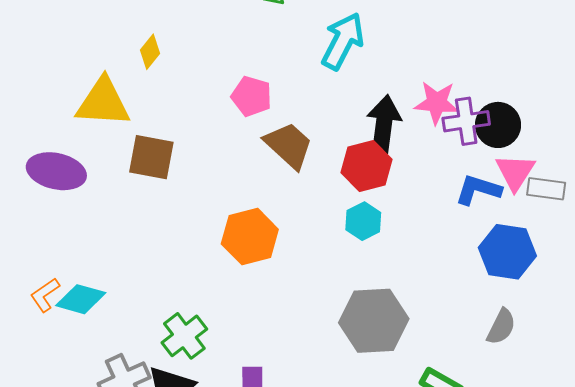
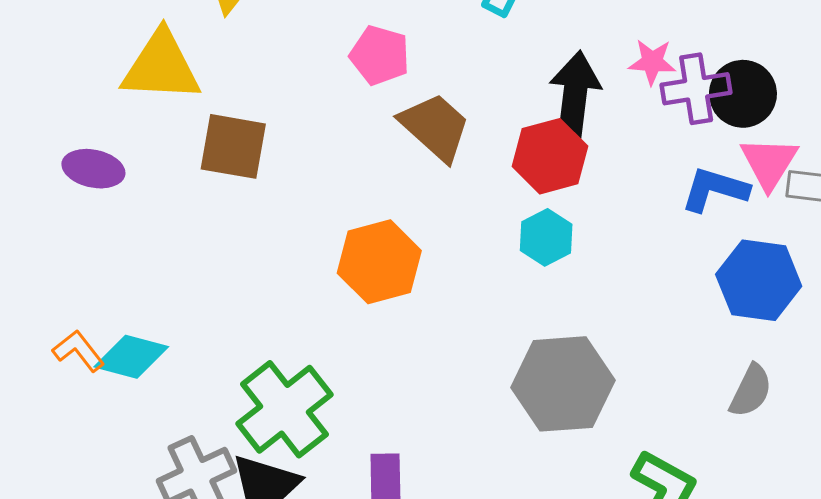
pink star: (437, 103) -> (652, 62), size x0.7
purple ellipse: (56, 171) -> (93, 169), size x0.7
orange L-shape: (45, 295) -> (79, 351), turned 87
green cross: (184, 336) -> (284, 409), size x1.4

